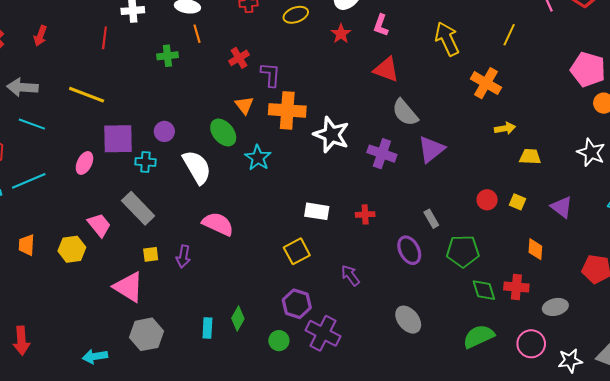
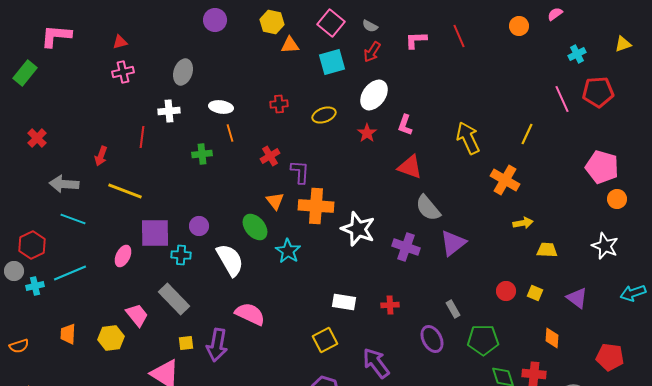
red arrow: (40, 36) -> (101, 156), moved
purple arrow: (183, 257) -> (217, 345), size x1.5
purple arrow: (350, 275) -> (376, 363), size x1.5

